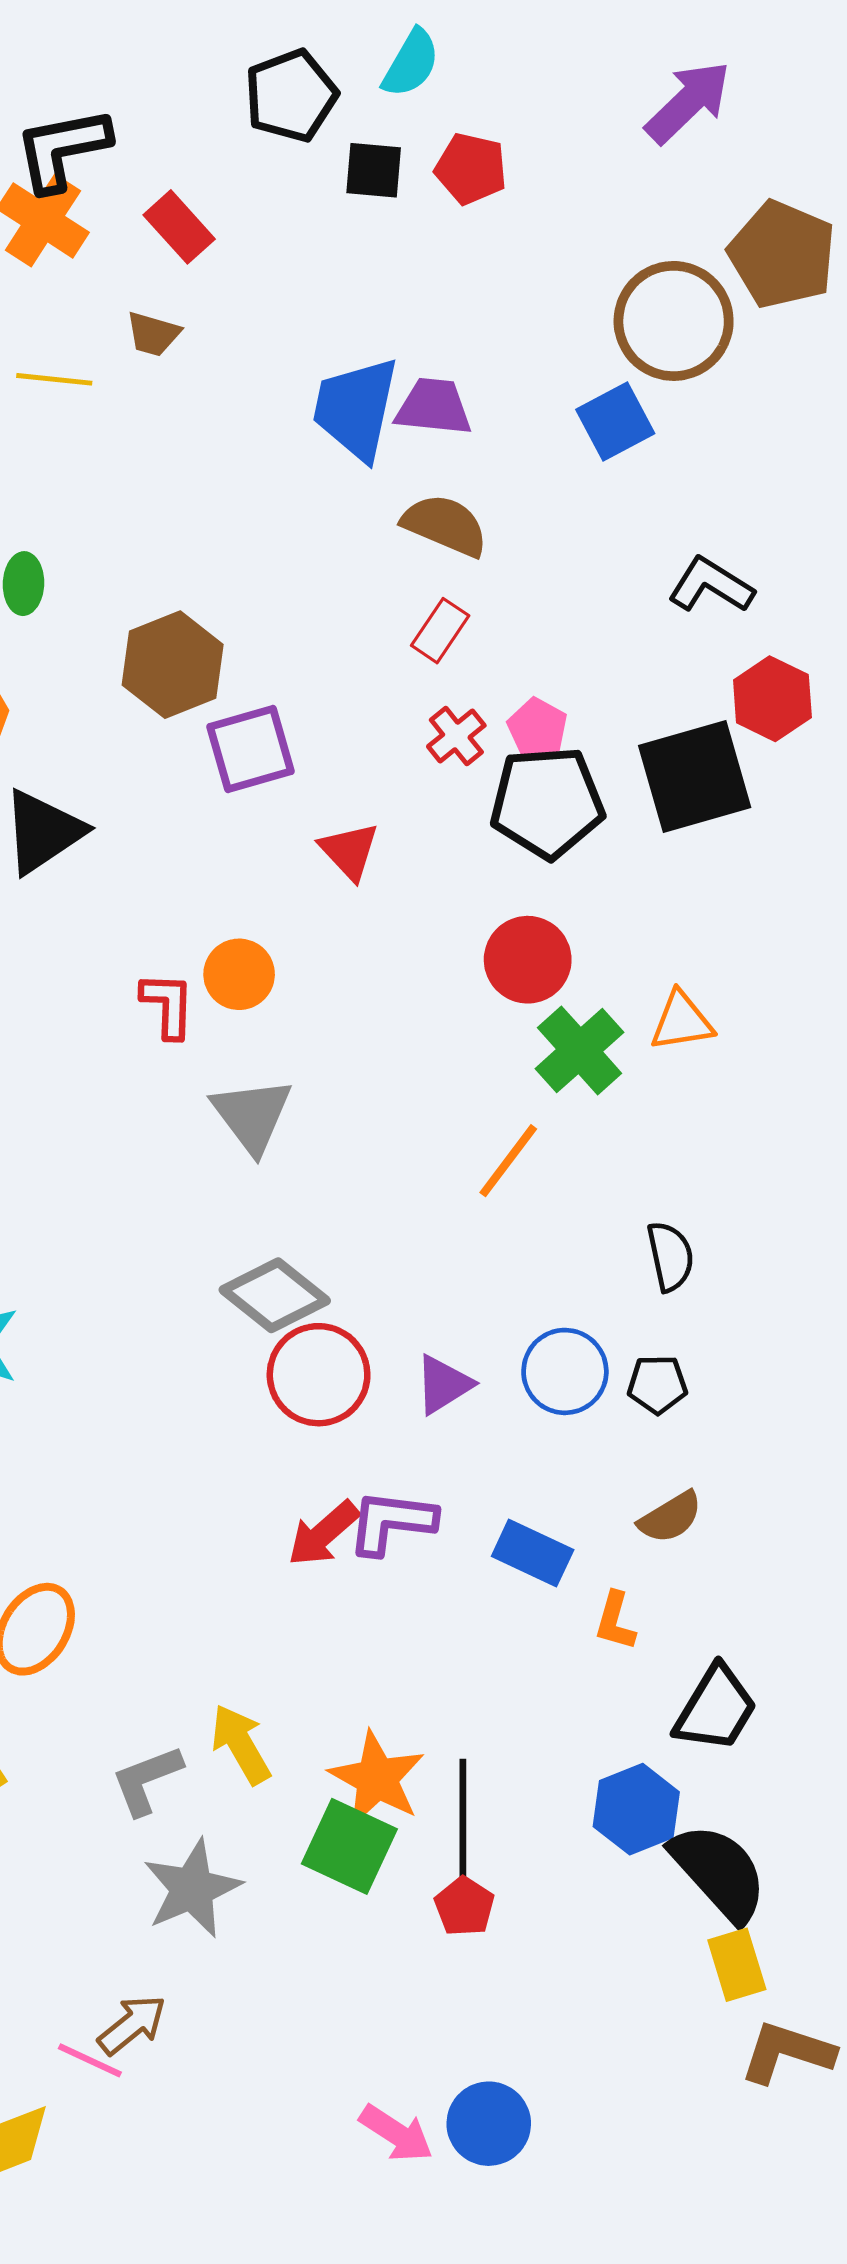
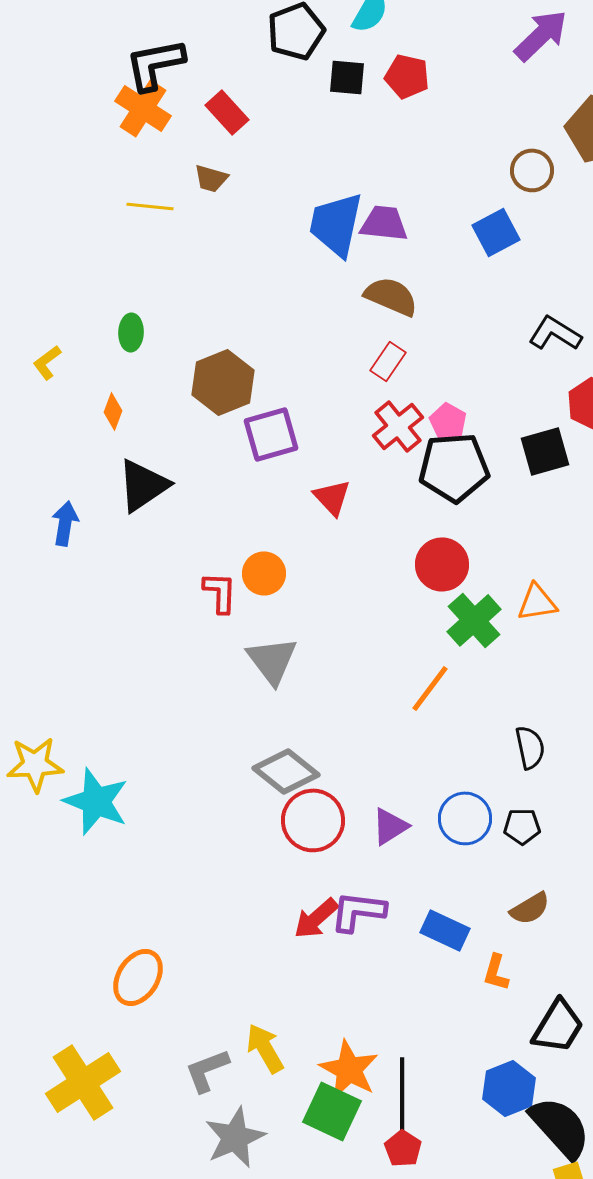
brown circle: (674, 321) -> (532, 170), size x0.6
red cross: (456, 736) -> (398, 426), size x1.4
black square: (695, 777) -> (545, 451), size x0.7

